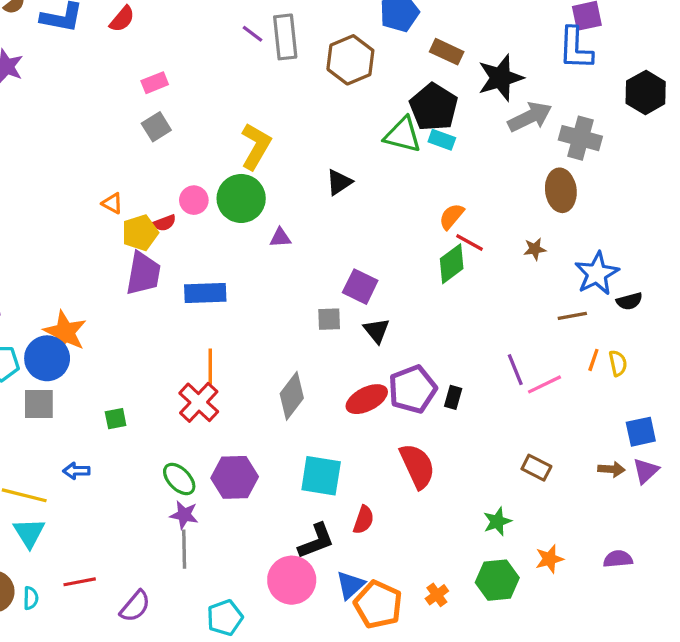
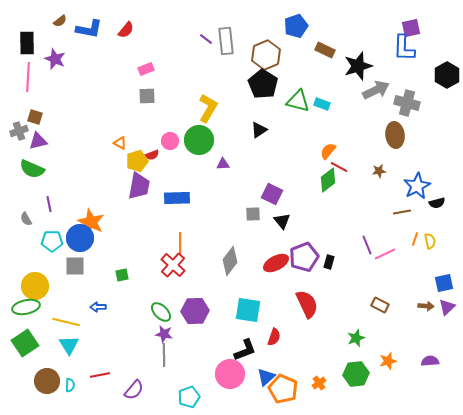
black pentagon: (434, 107) -> (263, 84), moved
gray square: (156, 127) -> (147, 96), turned 30

